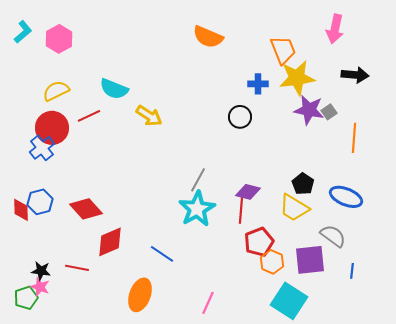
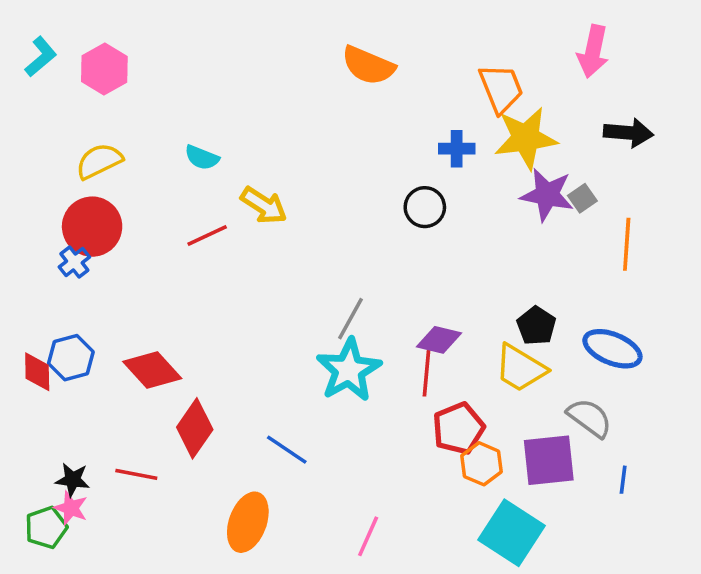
cyan semicircle: (114, 89) -> (202, 158), size x0.7
red line: (89, 116) -> (207, 235), moved
blue cross: (42, 148) -> (74, 262), size x0.7
red diamond: (110, 242) -> (195, 428), turned -32

